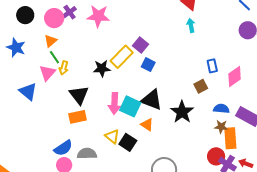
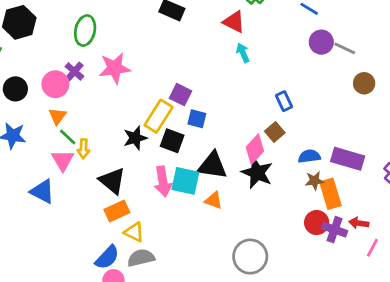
pink diamond: (235, 76) -> (255, 149), moved
yellow triangle: (112, 136) -> (134, 232), moved
black square: (128, 142) -> (172, 141), moved

